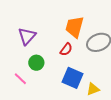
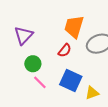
pink line: (20, 79) -> (40, 82), moved

